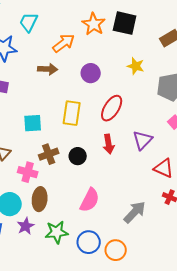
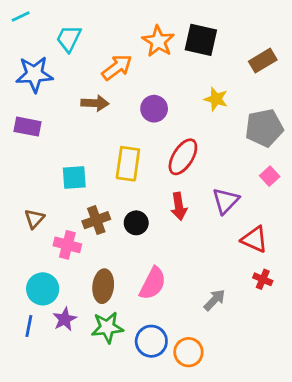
brown ellipse: (40, 199) -> (103, 286), moved
gray arrow: (135, 212) -> (215, 300), size x0.7

